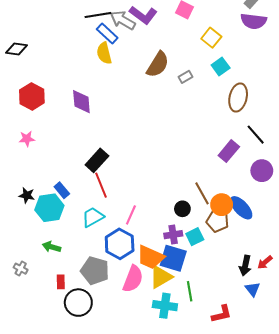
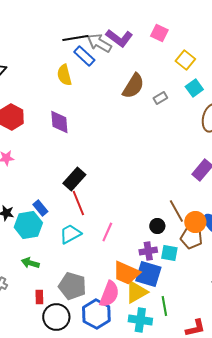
yellow semicircle: (104, 53) -> (64, 75), moved
cyan square: (195, 237) -> (169, 253), turned 36
blue hexagon: (120, 244) -> (96, 314), moved

